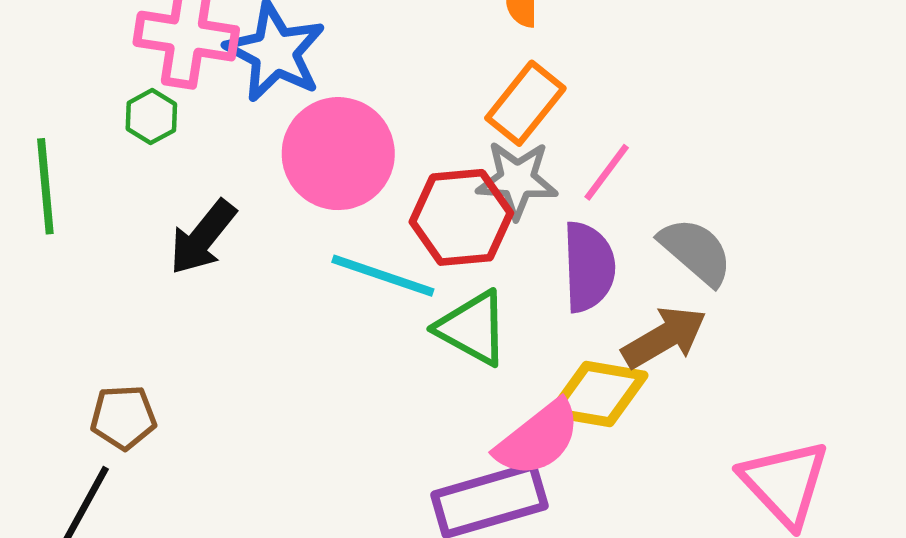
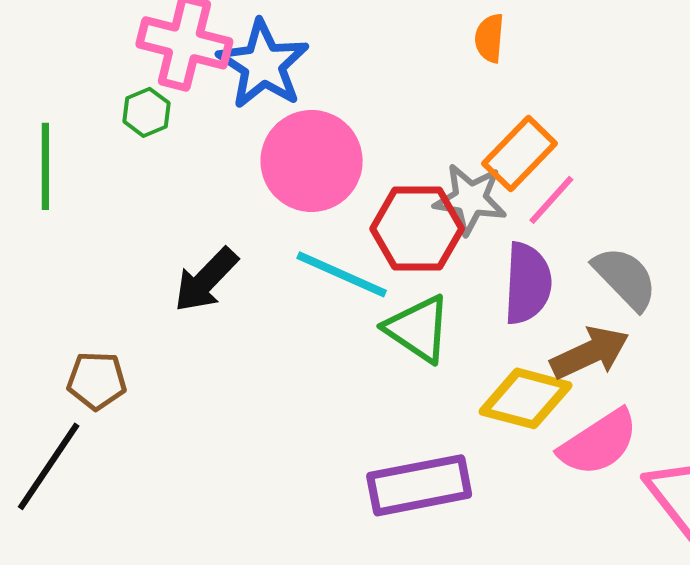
orange rectangle: (525, 103) -> (520, 153), moved
black arrow: (203, 237) -> (206, 280), moved
pink semicircle: (538, 438) -> (599, 443), moved

